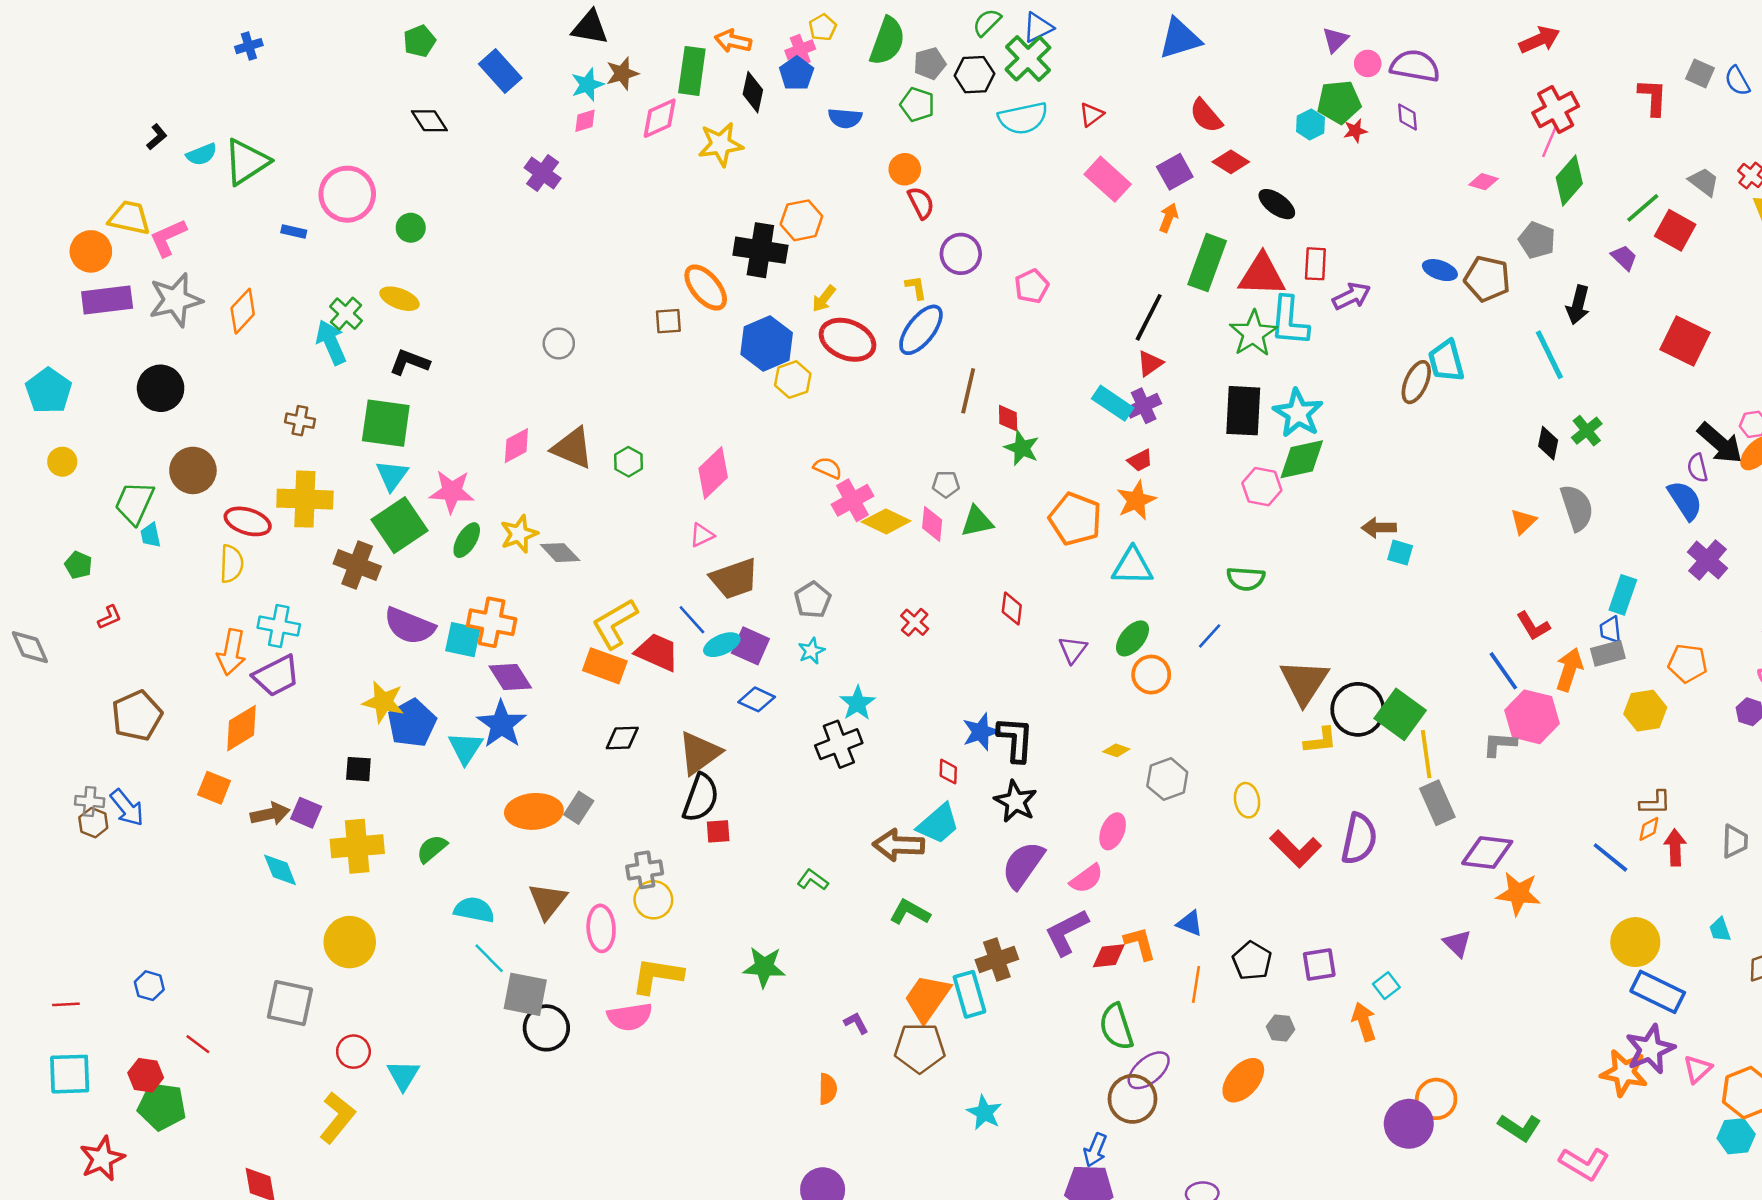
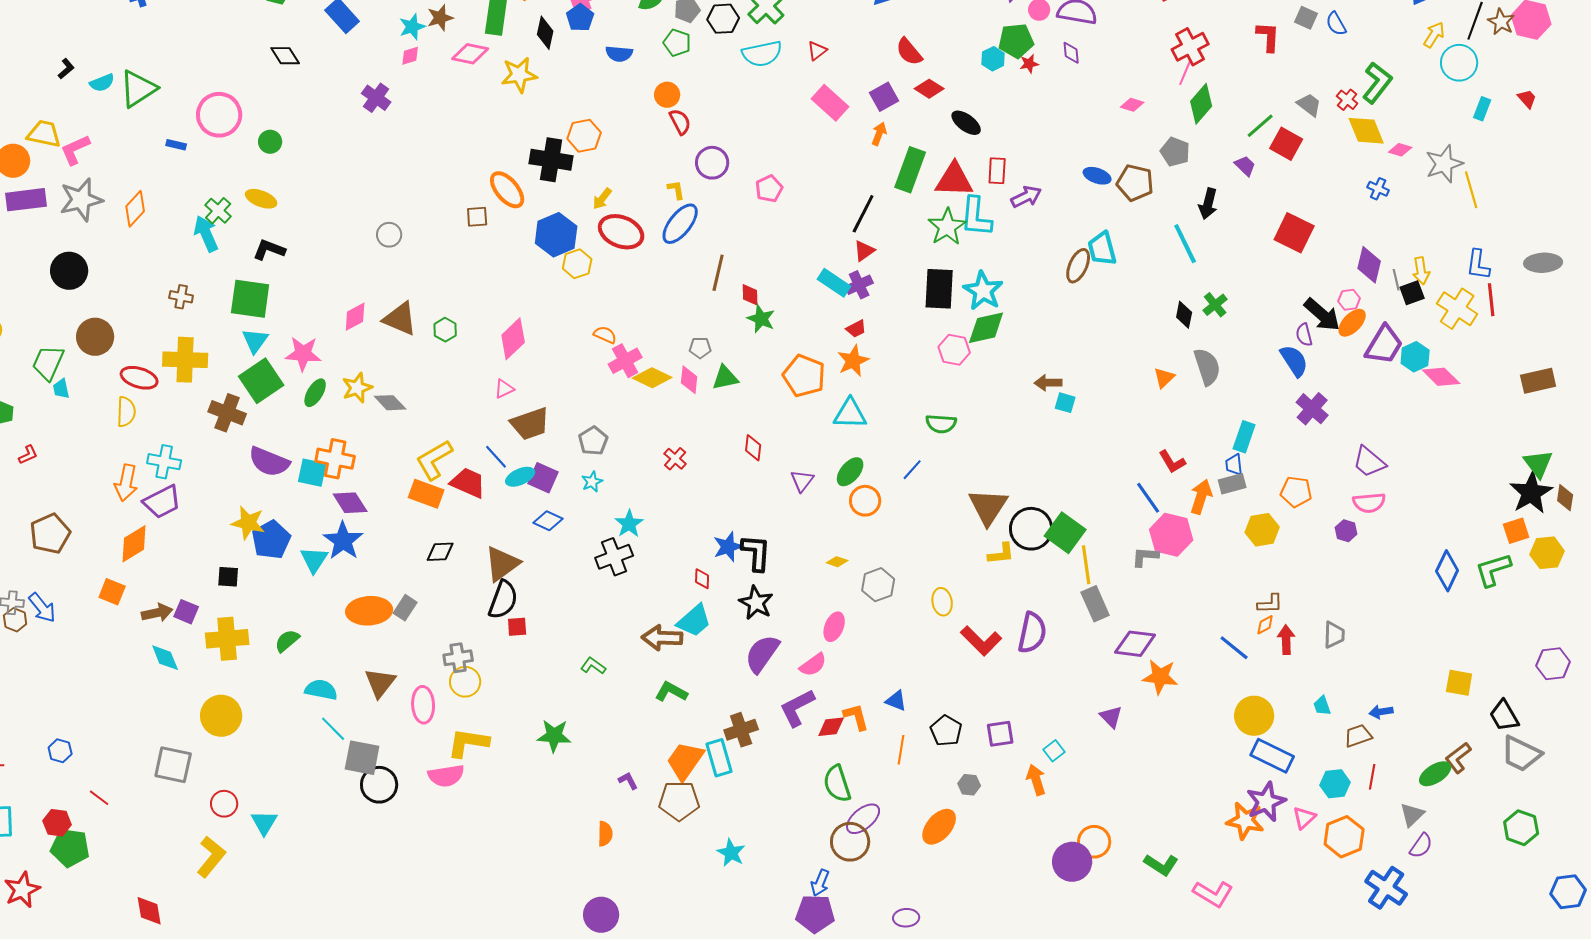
pink diamond: (660, 118) -> (470, 54), turned 36
cyan hexagon: (1736, 1136) -> (1335, 784), moved

